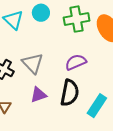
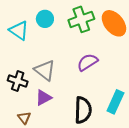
black semicircle: (70, 93) -> (83, 110), moved
purple triangle: (38, 95) -> (43, 98), moved

